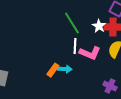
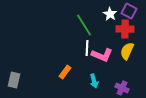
white star: (99, 26) -> (110, 14), moved
cyan arrow: (65, 69) -> (94, 81), moved, turned 72

